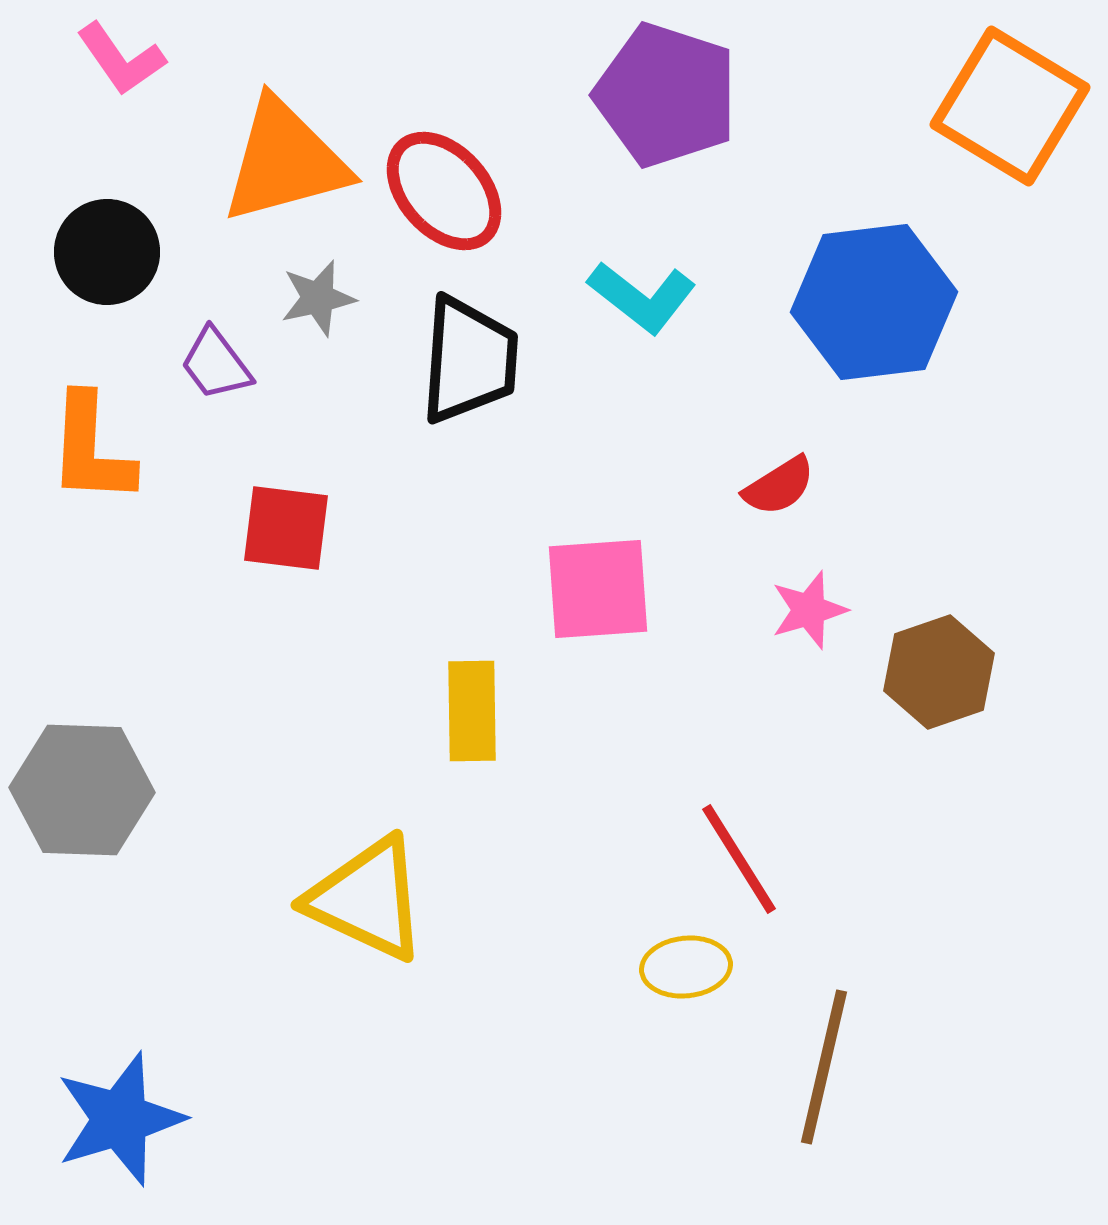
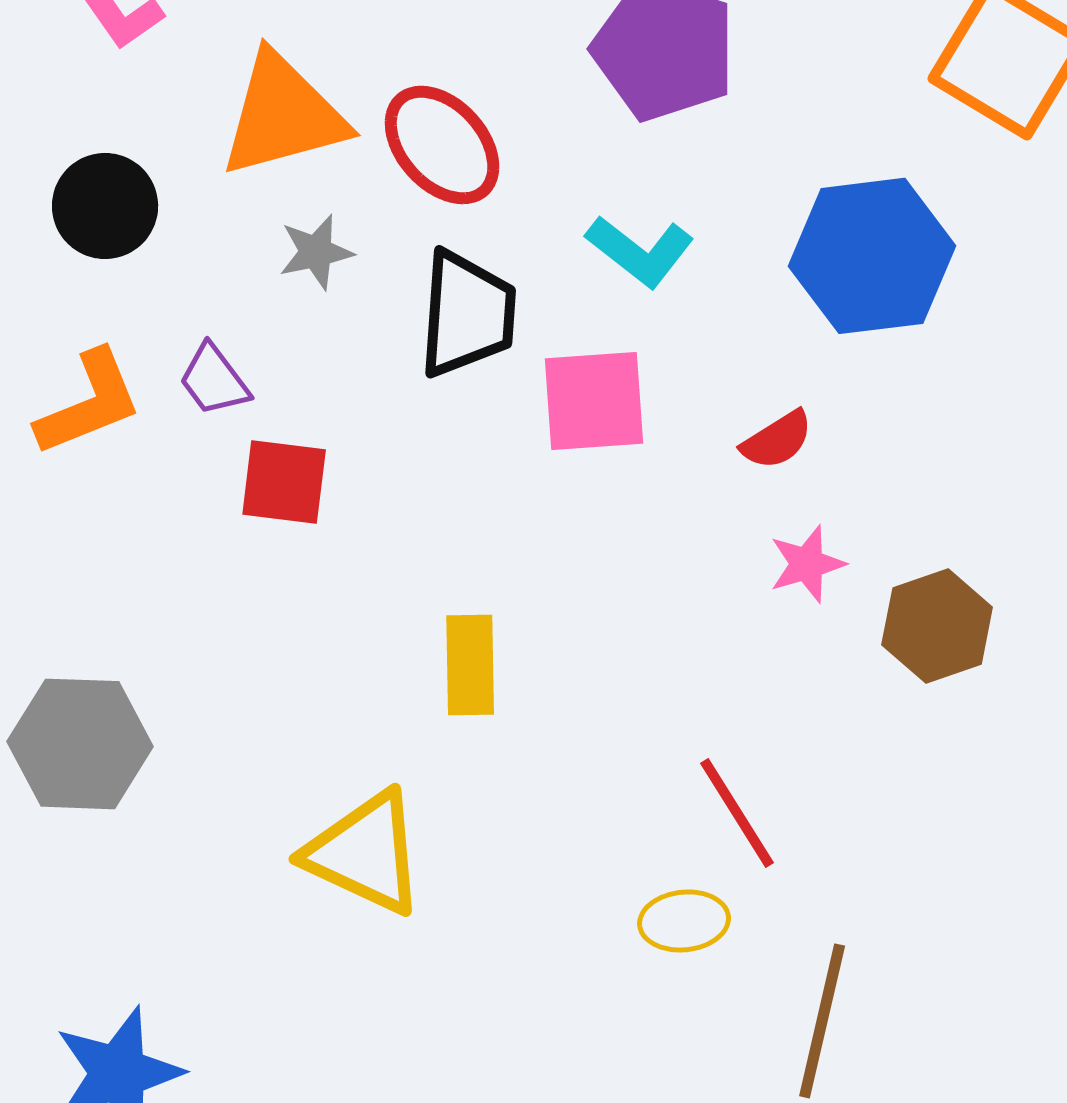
purple trapezoid: (216, 364) -> (214, 380), moved
orange L-shape: (91, 449) -> (89, 403), turned -115
pink square: (598, 589) -> (594, 401), moved

